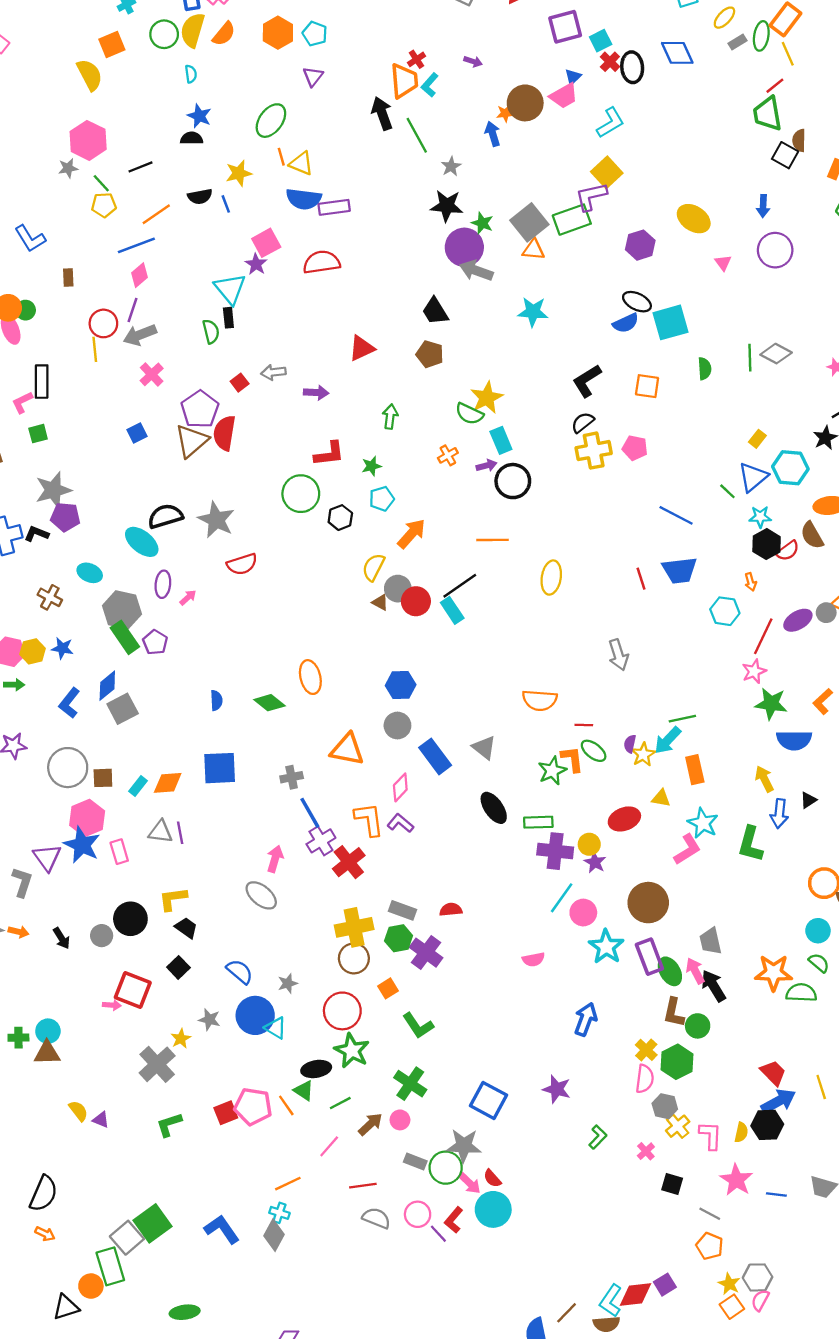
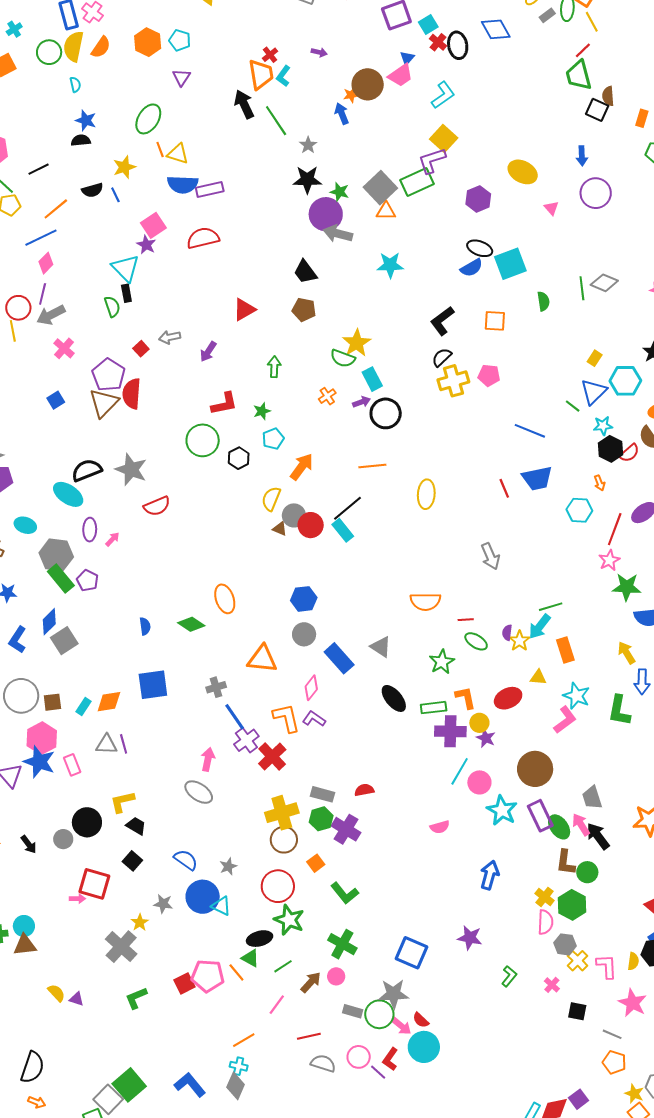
purple arrow: (316, 393) -> (208, 352), turned 125
orange L-shape: (572, 759) -> (465, 698), moved

